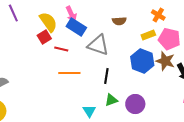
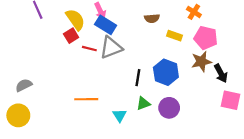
yellow rectangle: (148, 35) -> (175, 36), moved, turned 40
gray triangle: (98, 45) -> (111, 47), moved, turned -40
blue hexagon: (142, 61) -> (166, 72), moved
brown star: (165, 61) -> (201, 61), turned -30
orange line: (69, 73) -> (86, 99), moved

